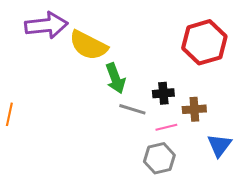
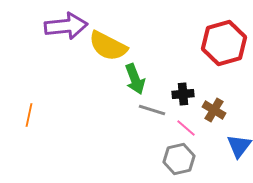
brown cross: (194, 109) -> (214, 110), turned 35
pink line: (166, 127) -> (186, 128), turned 55

